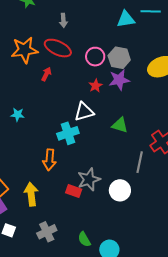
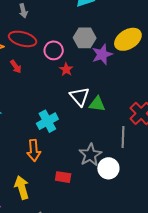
pink circle: (95, 57) -> (54, 50), moved
red arrow: (46, 74) -> (16, 67), turned 128
purple star: (119, 80) -> (102, 54), moved
white triangle: (84, 112) -> (79, 96), moved, turned -45
gray star: (89, 179) -> (90, 155), moved

